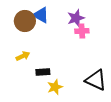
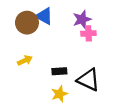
black rectangle: (43, 72) -> (59, 71), moved
black triangle: (96, 80) -> (88, 80), moved

